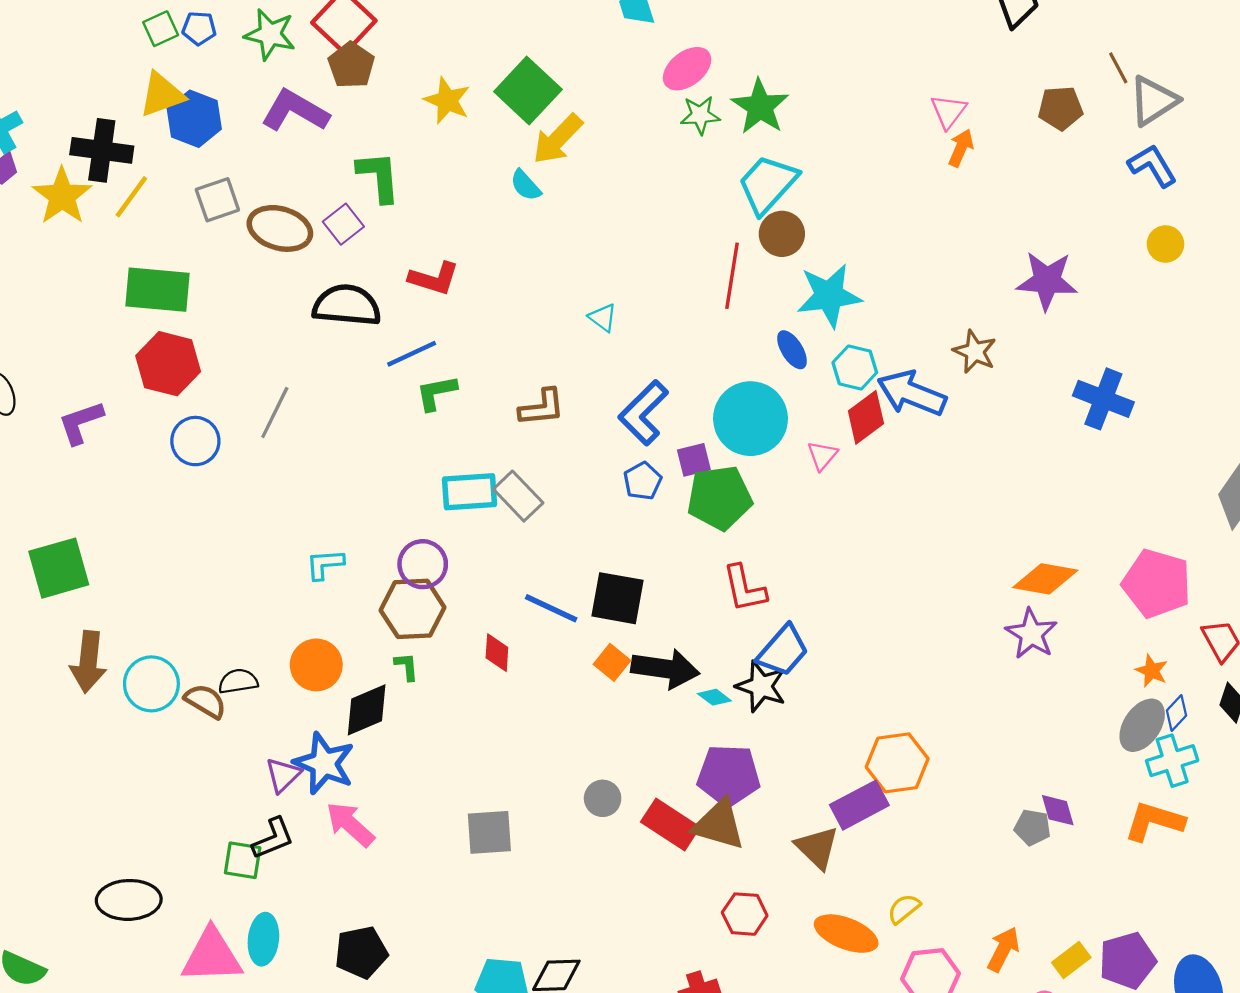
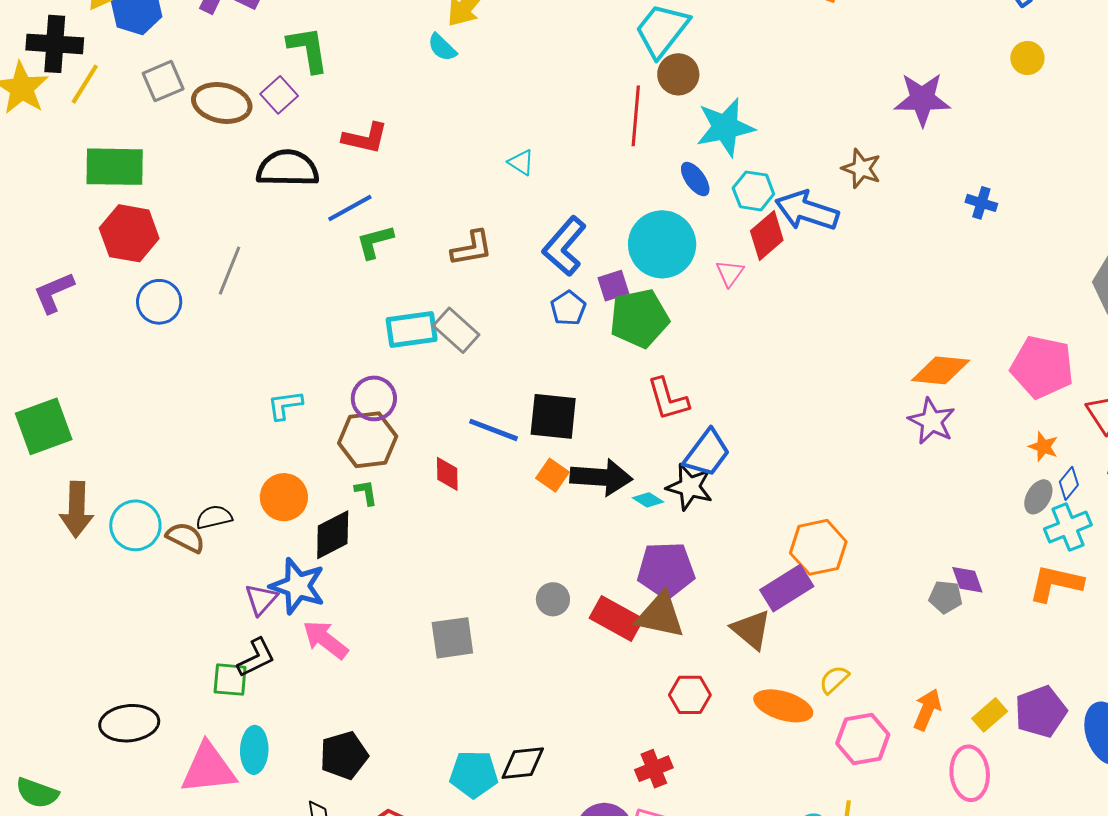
blue cross: (1103, 399) -> (981, 203), size x0.6
gray ellipse: (1142, 725) -> (1038, 497), size x0.7

